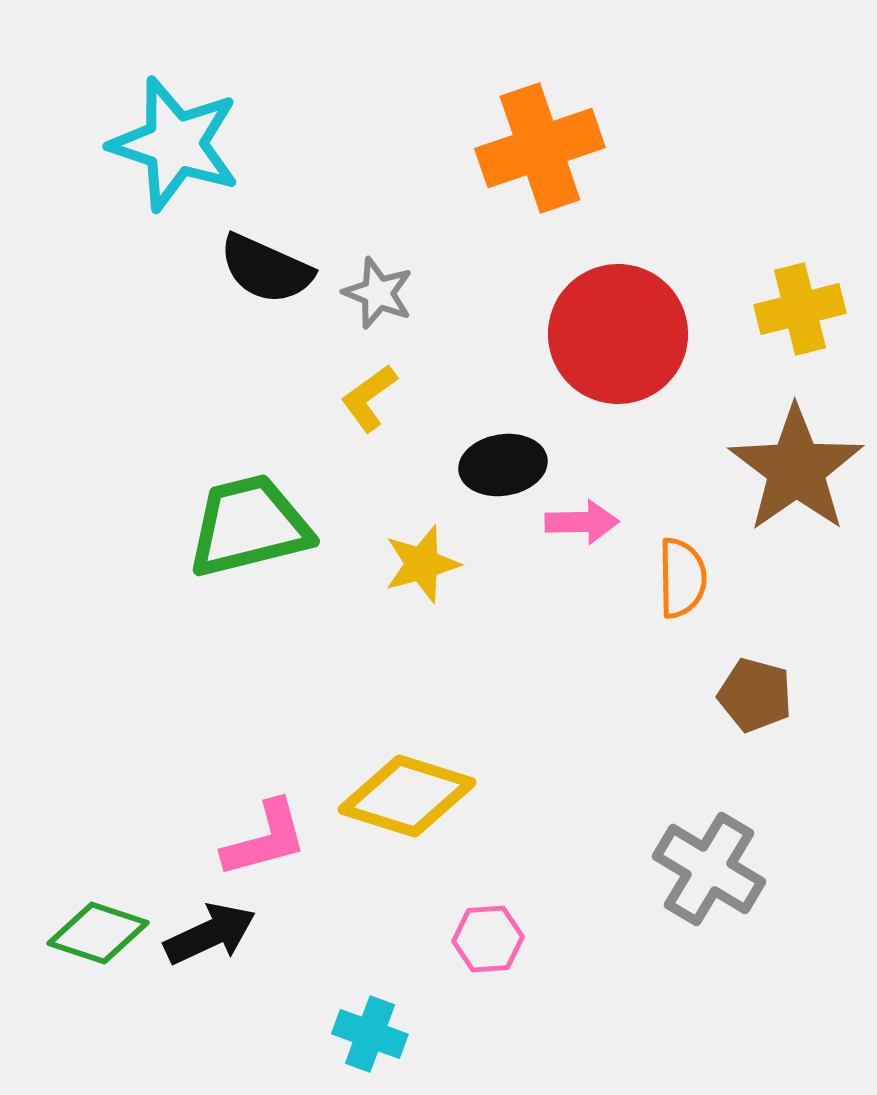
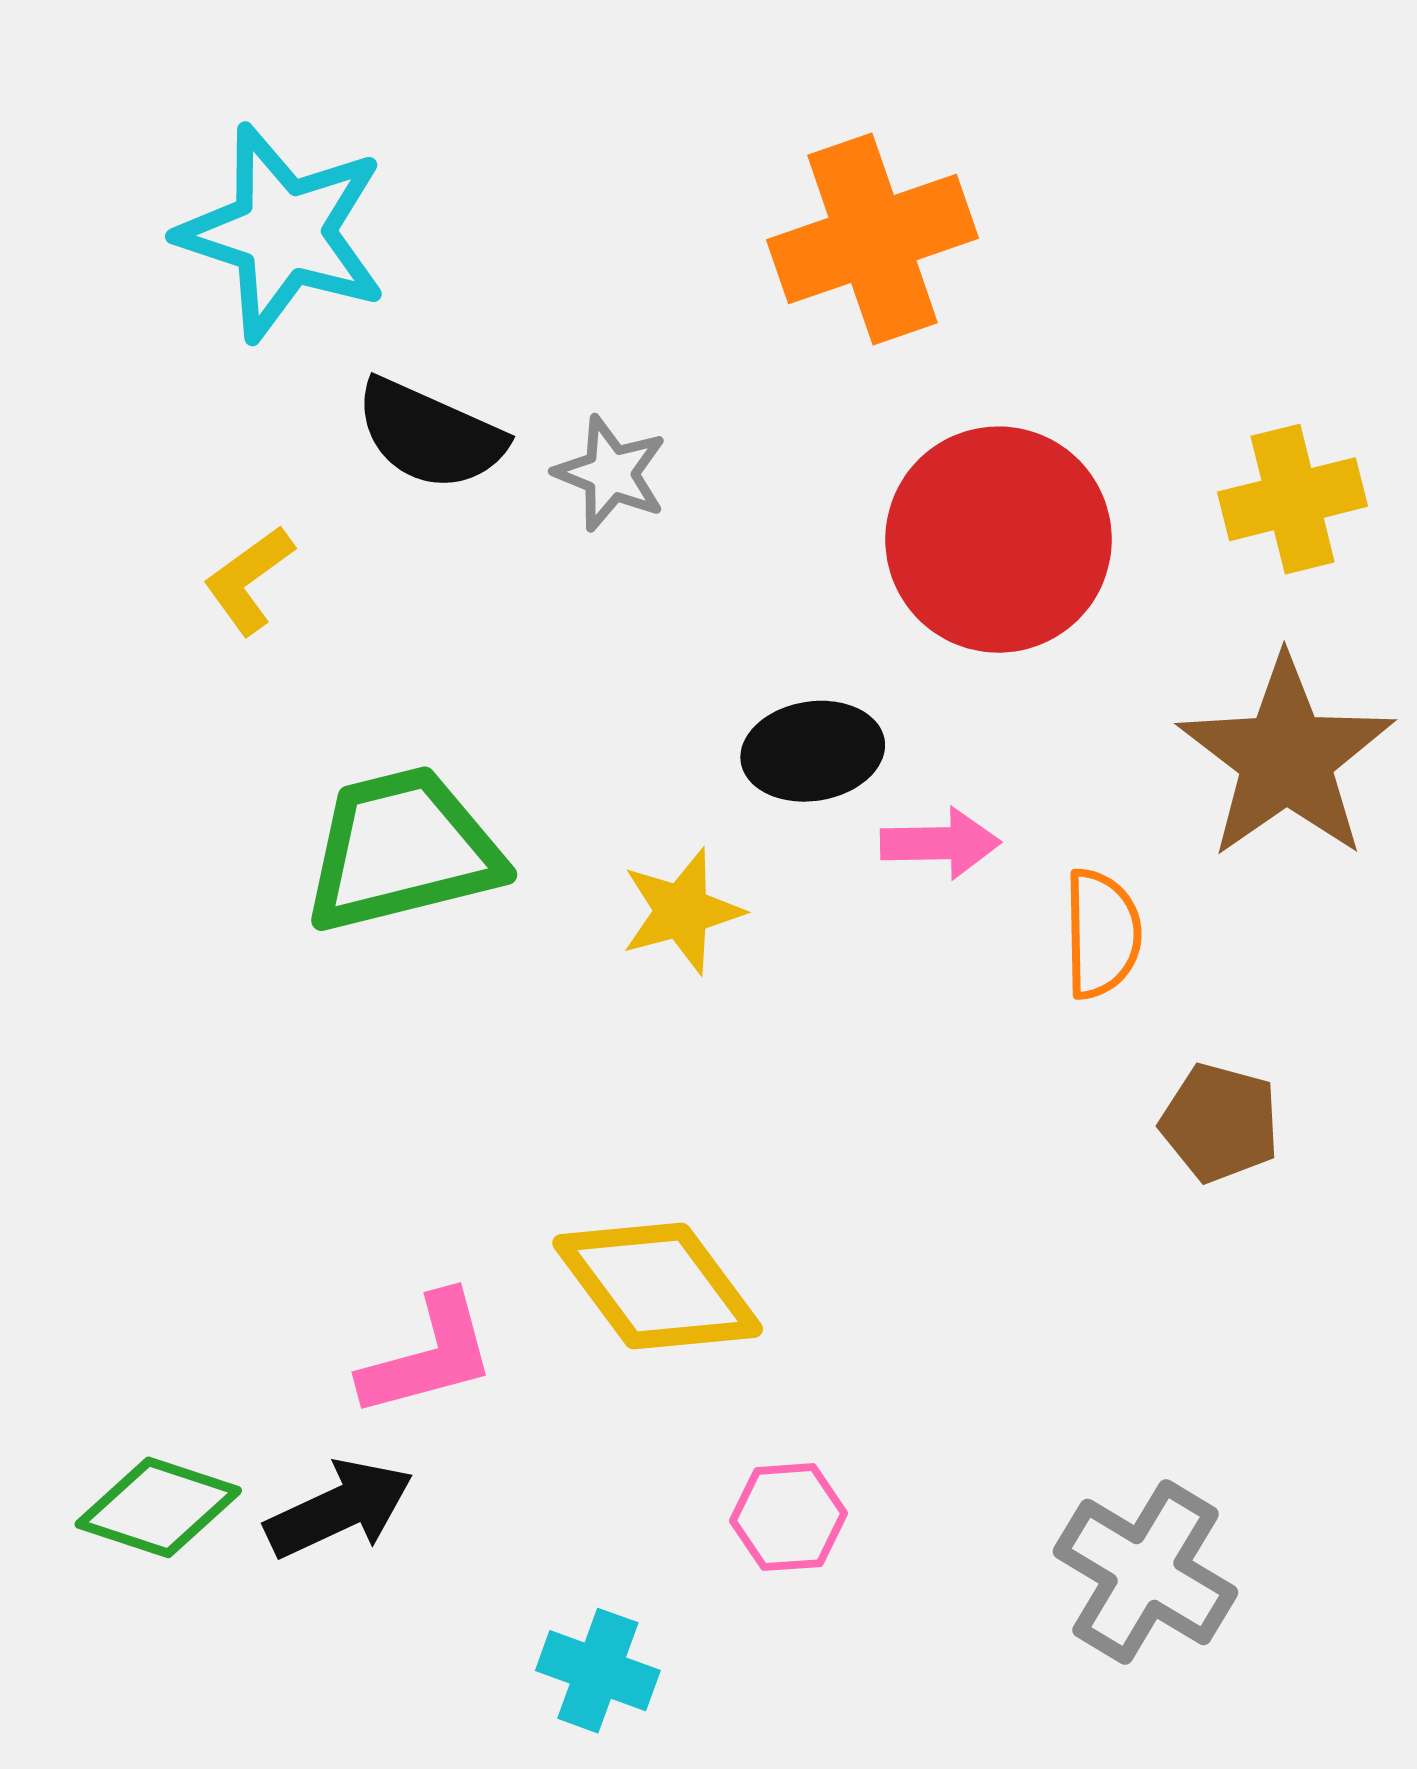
yellow L-shape: (369, 398) -> (249, 580), moved
yellow diamond: (407, 796) -> (658, 1286), turned 36
gray cross: (709, 869) -> (1146, 1572), moved

